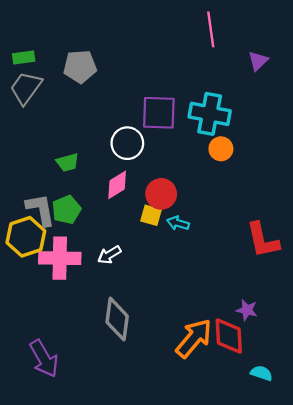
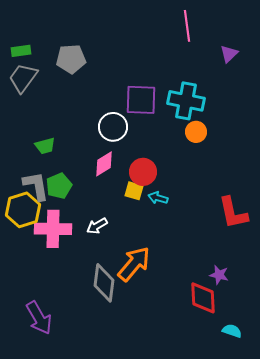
green trapezoid: (68, 162) -> (45, 146), moved
orange arrow: (194, 338) -> (134, 264), moved

